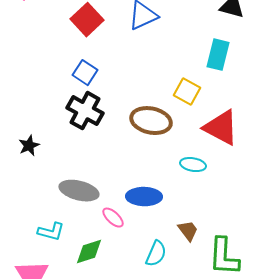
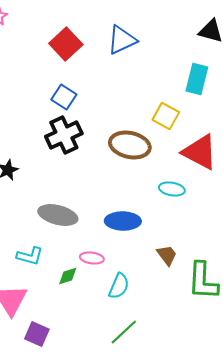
black cross: (85, 111) -> (64, 135), turned 36
pink ellipse: (113, 218) -> (92, 258), moved, turned -35
green diamond: (89, 252) -> (68, 276), size x0.7
cyan semicircle: (156, 254) -> (119, 286), moved

